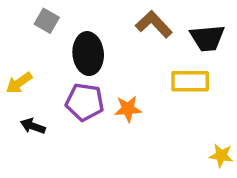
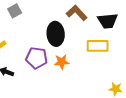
gray square: (47, 21) -> (15, 11), turned 32
black ellipse: (88, 54) -> (56, 34), moved

